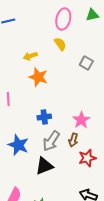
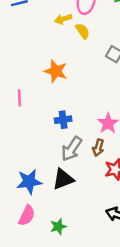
yellow arrow: (30, 56) -> (63, 19), moved
blue star: (18, 145) -> (29, 182), moved, turned -30

